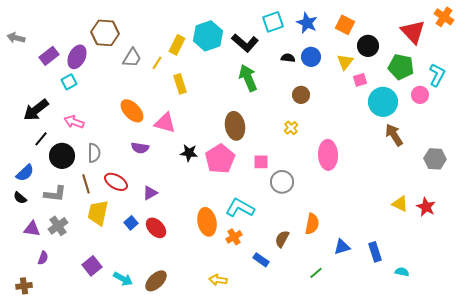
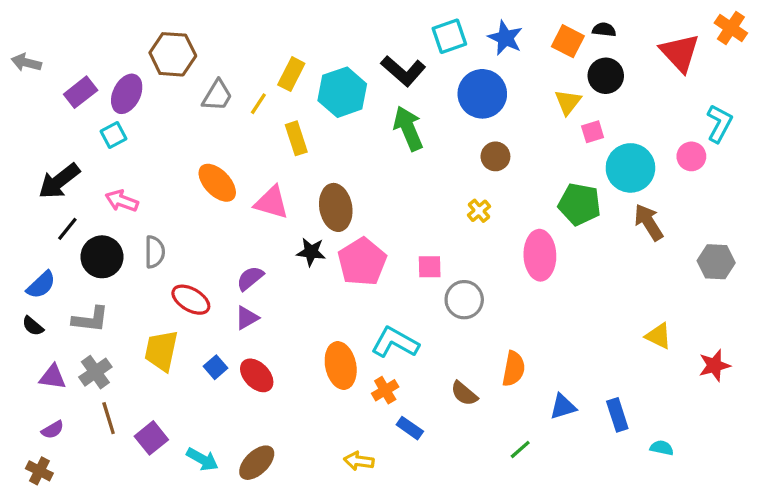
cyan hexagon: (208, 36) -> (342, 92), moved
blue circle: (311, 57) -> (482, 94), moved, size x1.5
black semicircle: (288, 58) -> (604, 30), moved
green pentagon: (401, 67) -> (579, 204), moved
brown ellipse: (235, 126) -> (336, 207), moved
purple semicircle: (140, 148) -> (250, 278), moved, turned 132
brown line: (86, 184) -> (109, 418), moved
red star: (426, 207) -> (714, 366), moved, turned 30
brown semicircle: (282, 239) -> (464, 393), turned -78
purple semicircle: (43, 258) -> (53, 430), moved, turned 40
blue rectangle: (261, 260) -> (410, 428), moved
brown cross: (24, 286) -> (39, 471), turned 35

